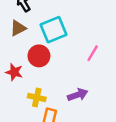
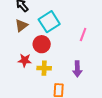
purple arrow: (78, 95) -> (77, 69), turned 119
yellow cross: (37, 98) -> (44, 68), moved

